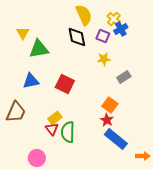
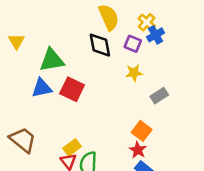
yellow triangle: (23, 33) -> (16, 41), moved
blue triangle: (31, 81) -> (42, 88), moved
red square: (65, 84) -> (72, 89), moved
brown trapezoid: (16, 112) -> (23, 140), turned -75

